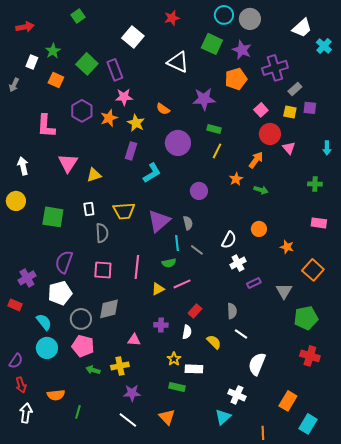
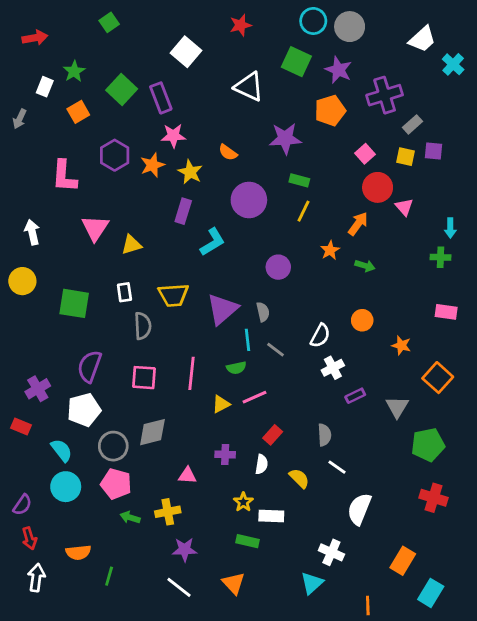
orange square: (56, 80) -> (78, 112), turned 35
cyan arrow: (327, 148) -> (450, 228), moved

